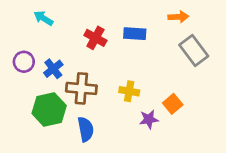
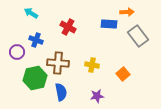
blue rectangle: (135, 34) -> (109, 24), moved
purple circle: (24, 62) -> (17, 52), moved
blue cross: (53, 69) -> (36, 40), moved, turned -32
purple star: (149, 119) -> (97, 96), moved

